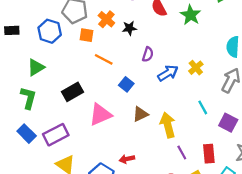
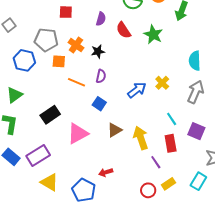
purple semicircle: (148, 54) -> (101, 76), moved
red rectangle: (209, 154) -> (171, 143), moved

